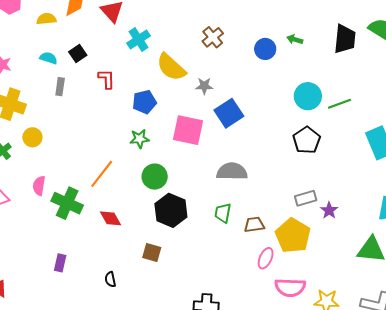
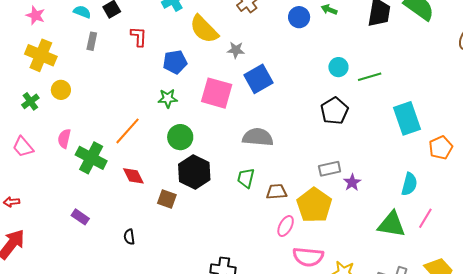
cyan circle: (308, 96) -> (338, 67), size x0.7
brown square: (152, 252) -> (167, 199), moved
purple rectangle: (60, 263) -> (80, 217), turned -72

